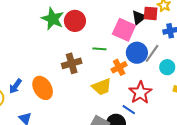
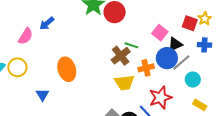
black triangle: (139, 17) -> (175, 44), moved
pink square: (124, 30) -> (160, 33), size x0.7
brown cross: (72, 63) -> (121, 56), moved, turned -36
blue arrow: (15, 86) -> (47, 23), moved

